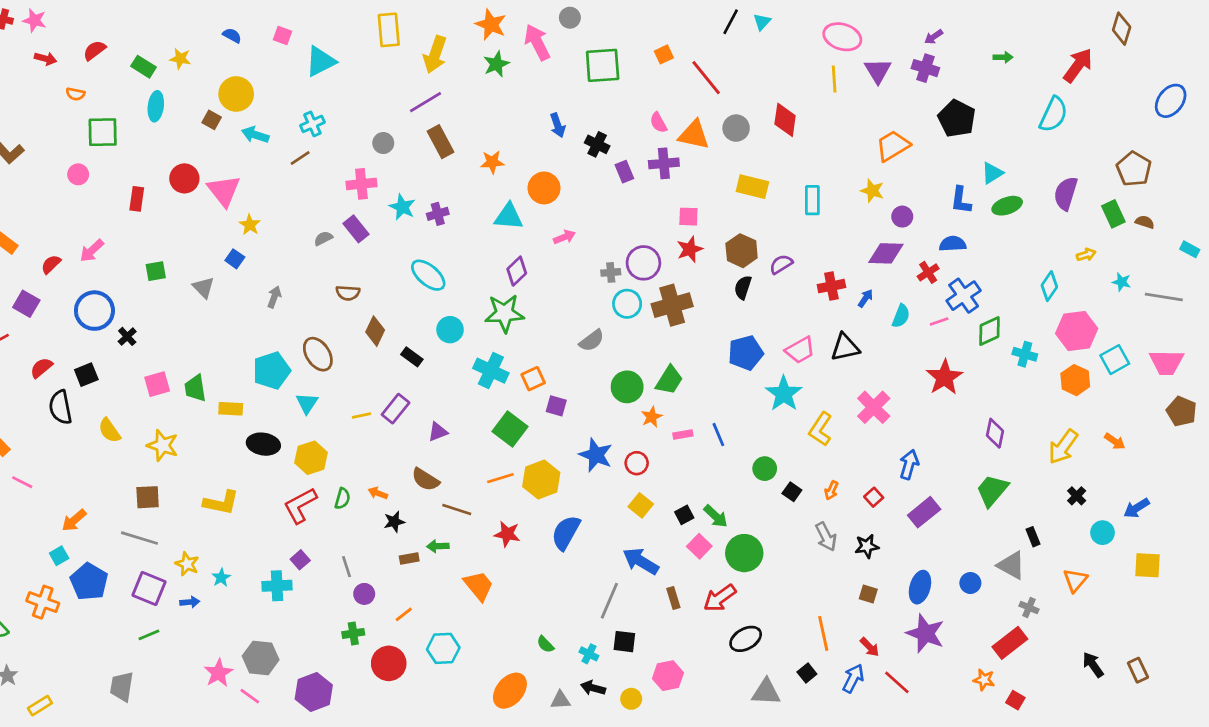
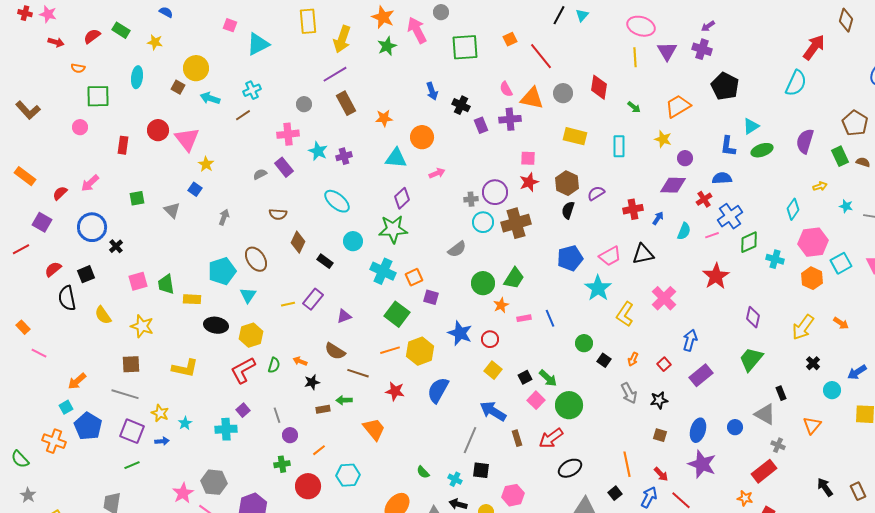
blue semicircle: (232, 35) -> (166, 12), moved
green arrow: (1003, 57) -> (634, 107), moved, turned 40
green rectangle: (144, 67) -> (121, 30), moved

